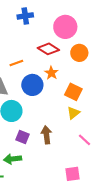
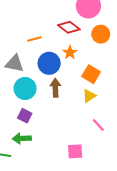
brown arrow: (46, 135) -> (55, 88), moved
purple square: (22, 137) -> (25, 116), moved
pink square: (73, 174) -> (75, 151), moved

